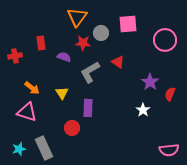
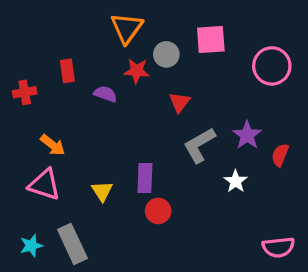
red triangle: (118, 62) -> (180, 102), moved, turned 32
gray L-shape: (90, 72) -> (199, 145), moved
yellow triangle: (62, 93) -> (102, 191), moved
red circle: (72, 128) -> (158, 211), moved

